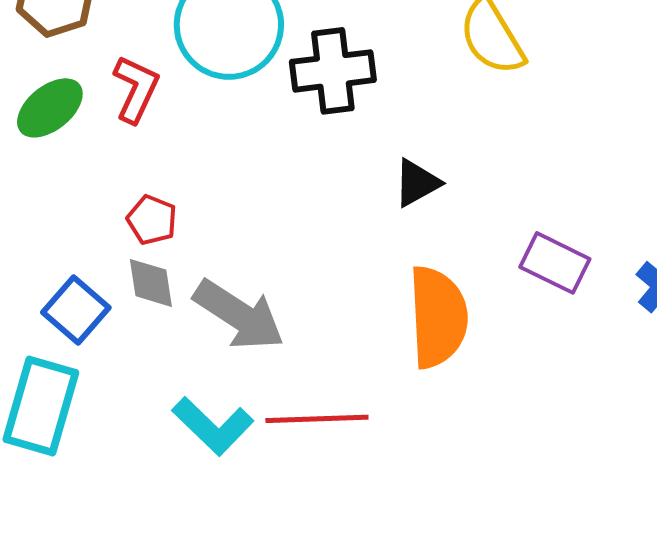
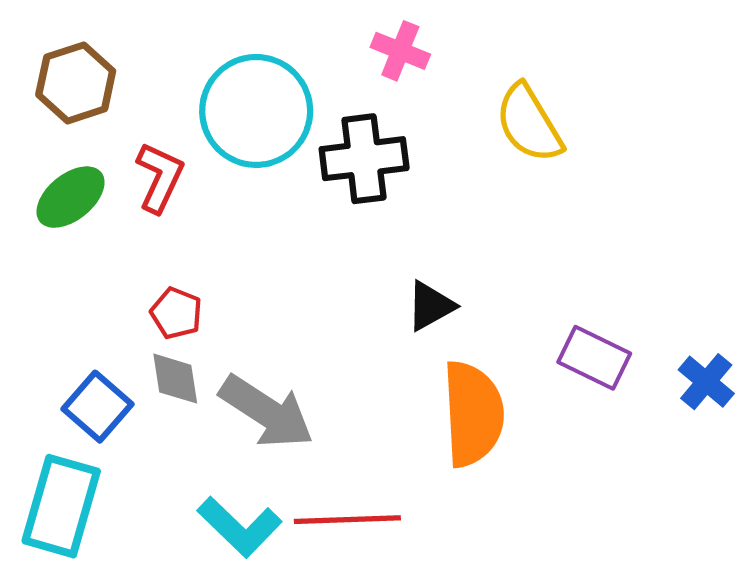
black triangle: (417, 183) -> (430, 306), moved

